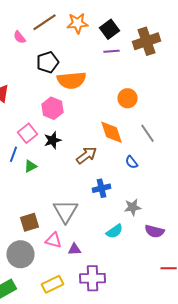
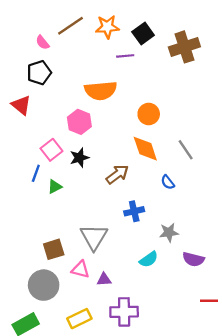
purple line: (112, 51) -> (125, 56), moved
black pentagon: (48, 62) -> (39, 73), moved
orange circle: (128, 98) -> (149, 114), moved

